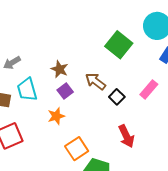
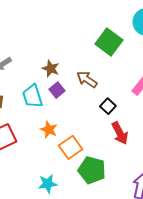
cyan trapezoid: (27, 90) -> (32, 96), moved
black square: (117, 97) -> (108, 106), moved
orange star: (56, 116) -> (49, 130), moved, turned -30

